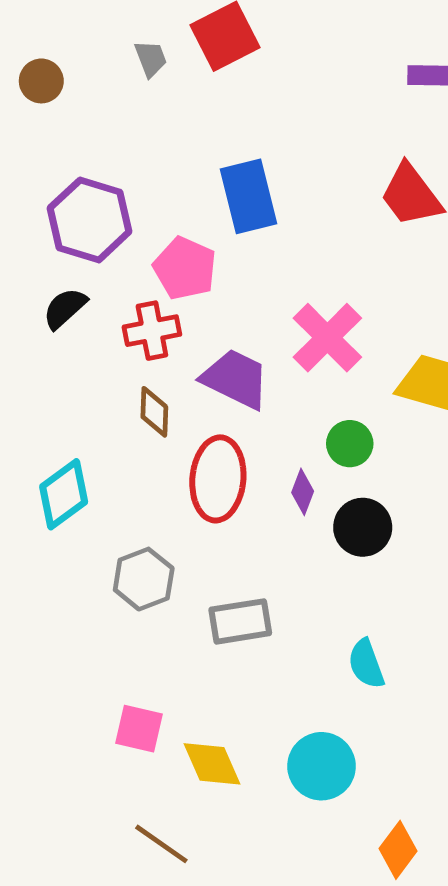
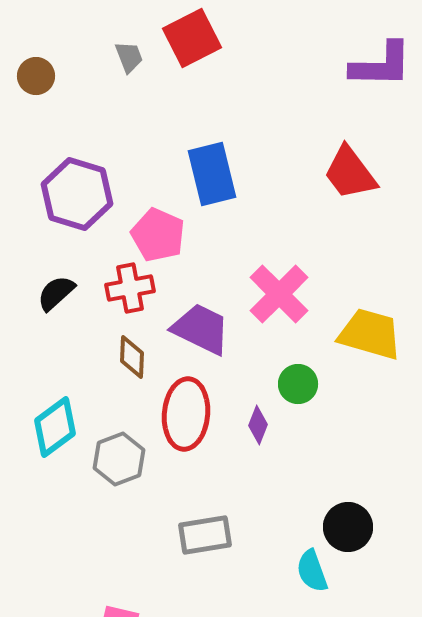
black semicircle: (65, 308) -> (56, 293), moved
black circle: (363, 527) -> (348, 527), moved
gray hexagon: (144, 579) -> (119, 459), moved

